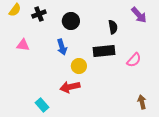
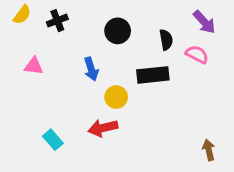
black circle: (71, 21) -> (118, 31), moved
pink semicircle: (134, 60) -> (197, 54), moved, turned -105
cyan rectangle: (42, 105) -> (53, 140), moved

